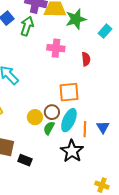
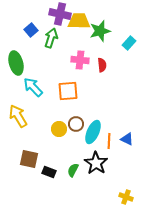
red semicircle: (86, 59) -> (102, 65), moved
orange square: (69, 92) -> (68, 91), moved
blue triangle: (103, 127) -> (127, 139), turned -32
green semicircle: (49, 128) -> (73, 170), moved

